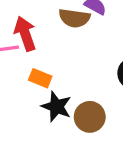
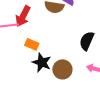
red arrow: (25, 34) -> (23, 16), turned -135

